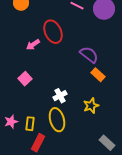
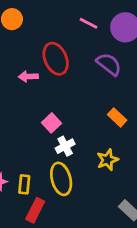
pink arrow: (33, 45) -> (28, 76), turned 32
purple semicircle: (89, 55) -> (109, 64), moved
pink square: (25, 79) -> (52, 123), moved

